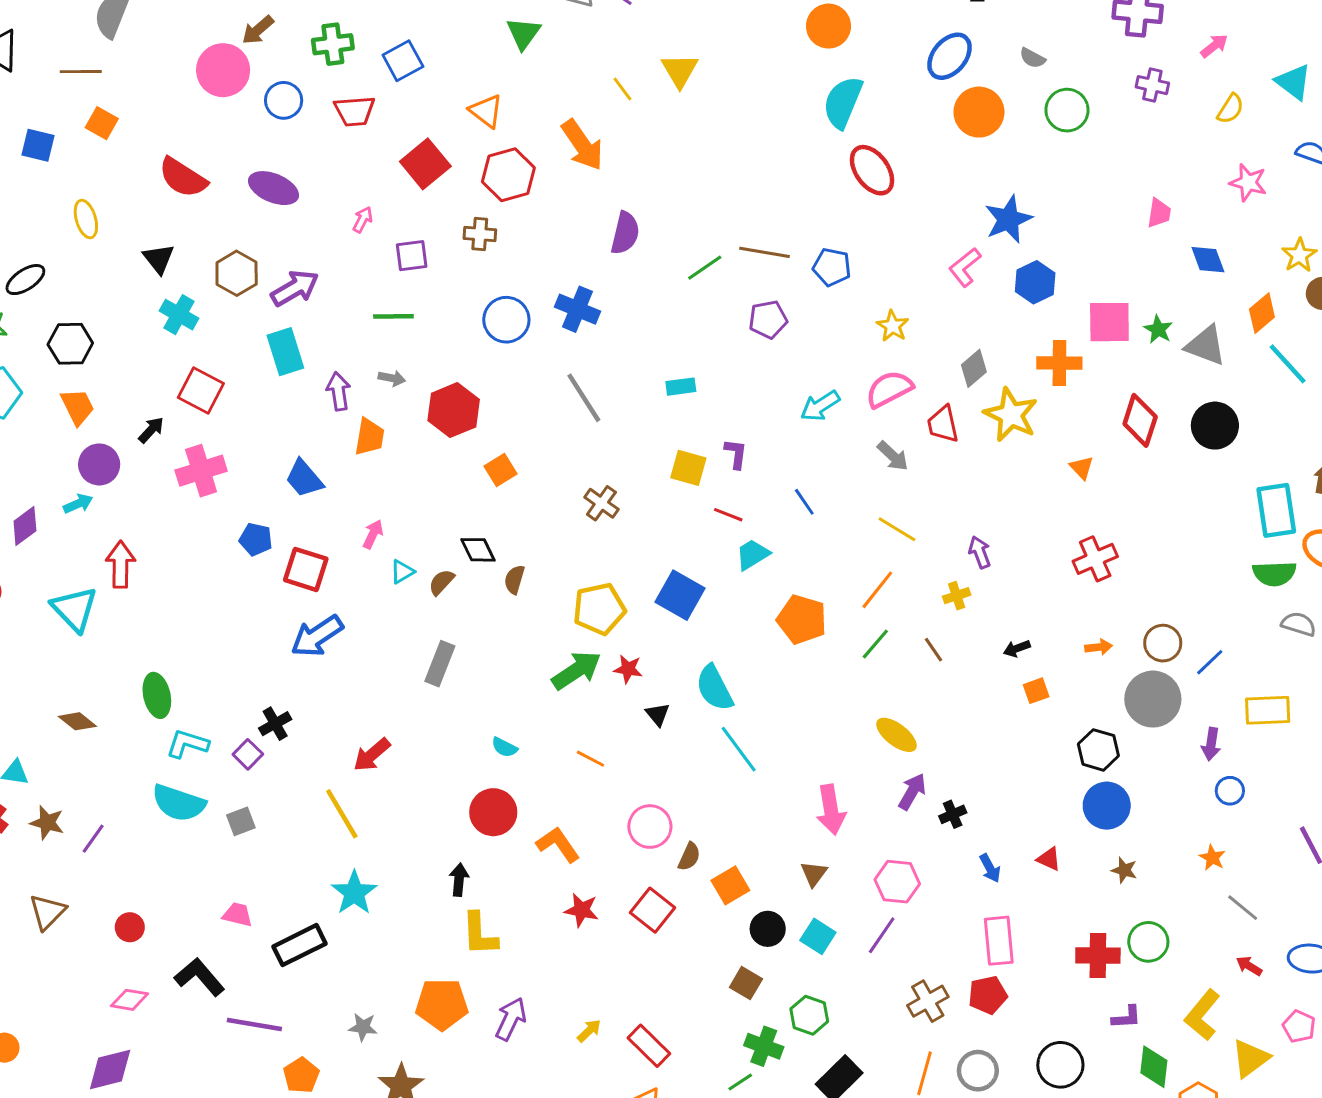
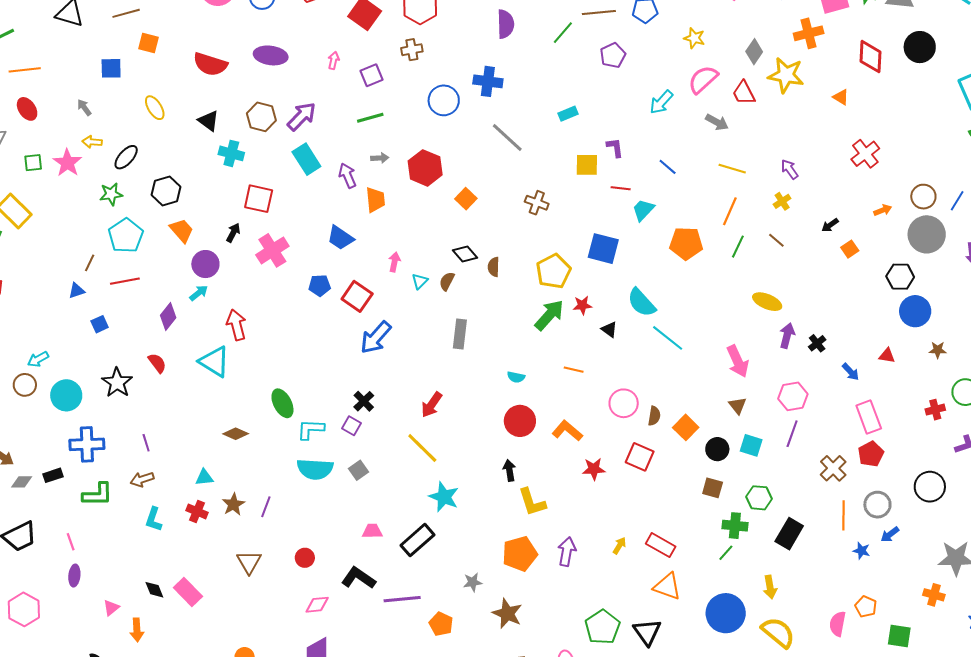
red square: (306, 569) -> (357, 296), turned 32
brown star: (47, 823) -> (233, 504), turned -30
red cross: (1098, 955) -> (935, 410), size x0.7

